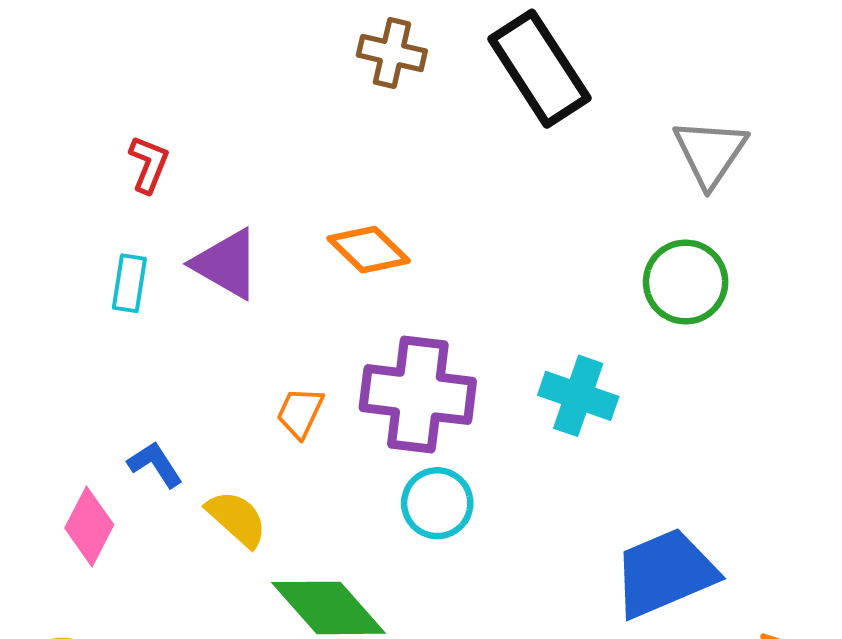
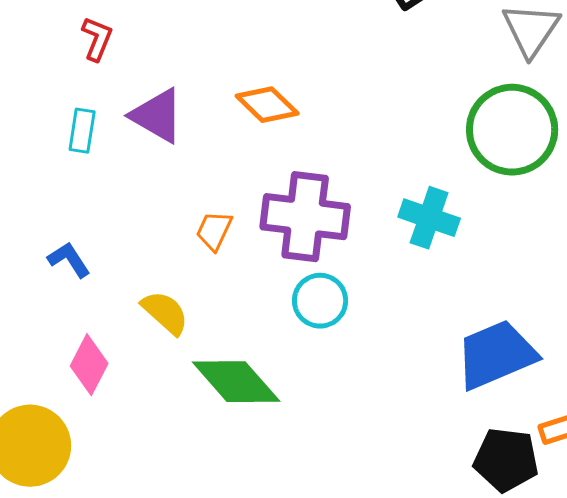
green circle: (686, 282) -> (512, 130), size x1.4
blue L-shape: (155, 464) -> (69, 260), moved
pink diamond: (89, 526) -> (89, 365), moved

